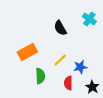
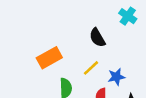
black semicircle: (60, 28) -> (97, 38), moved

